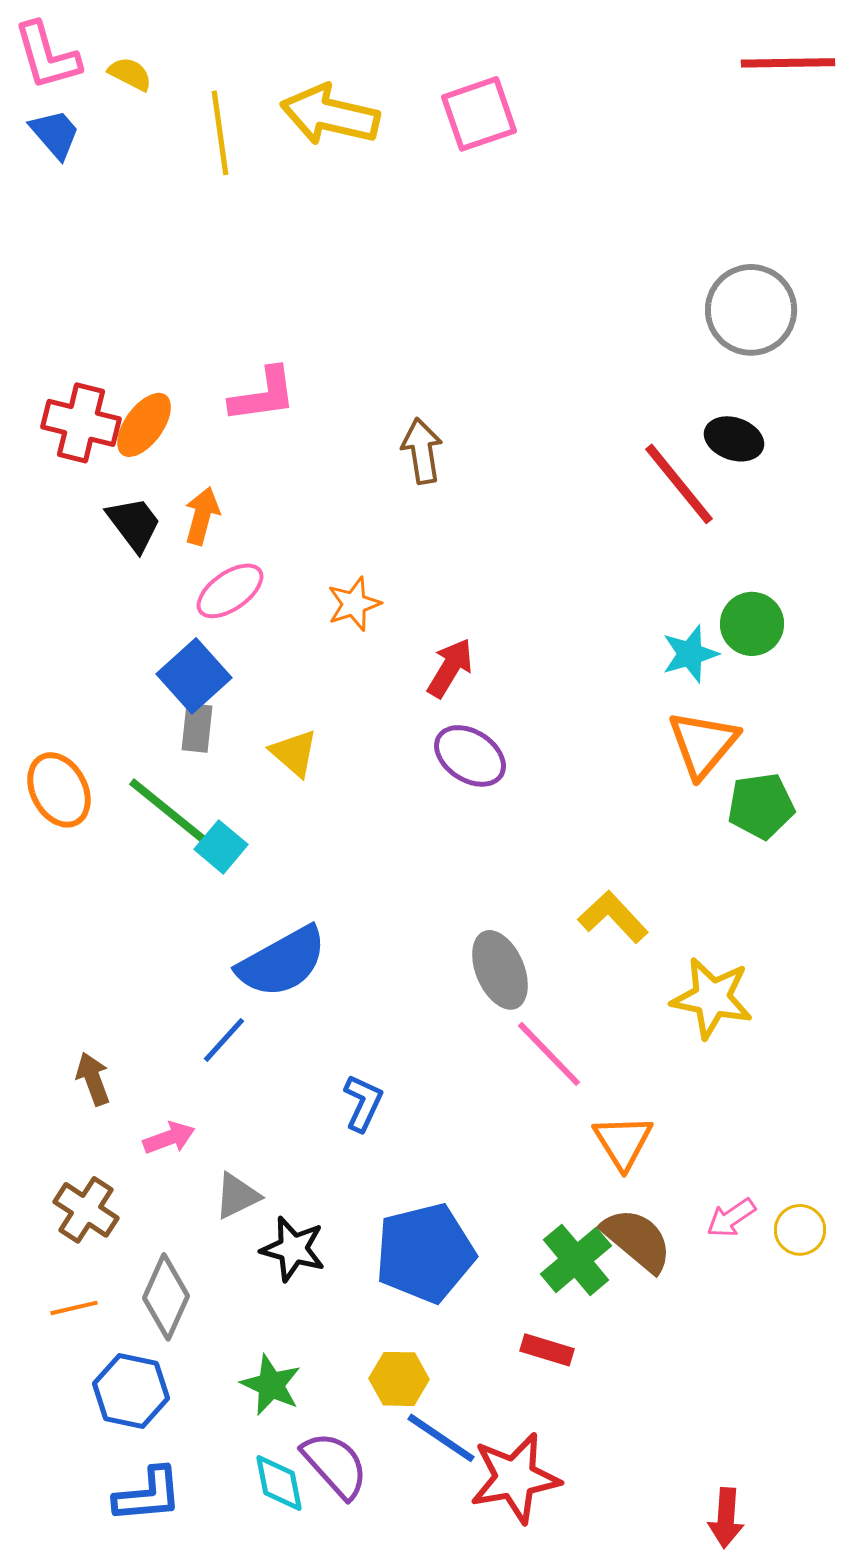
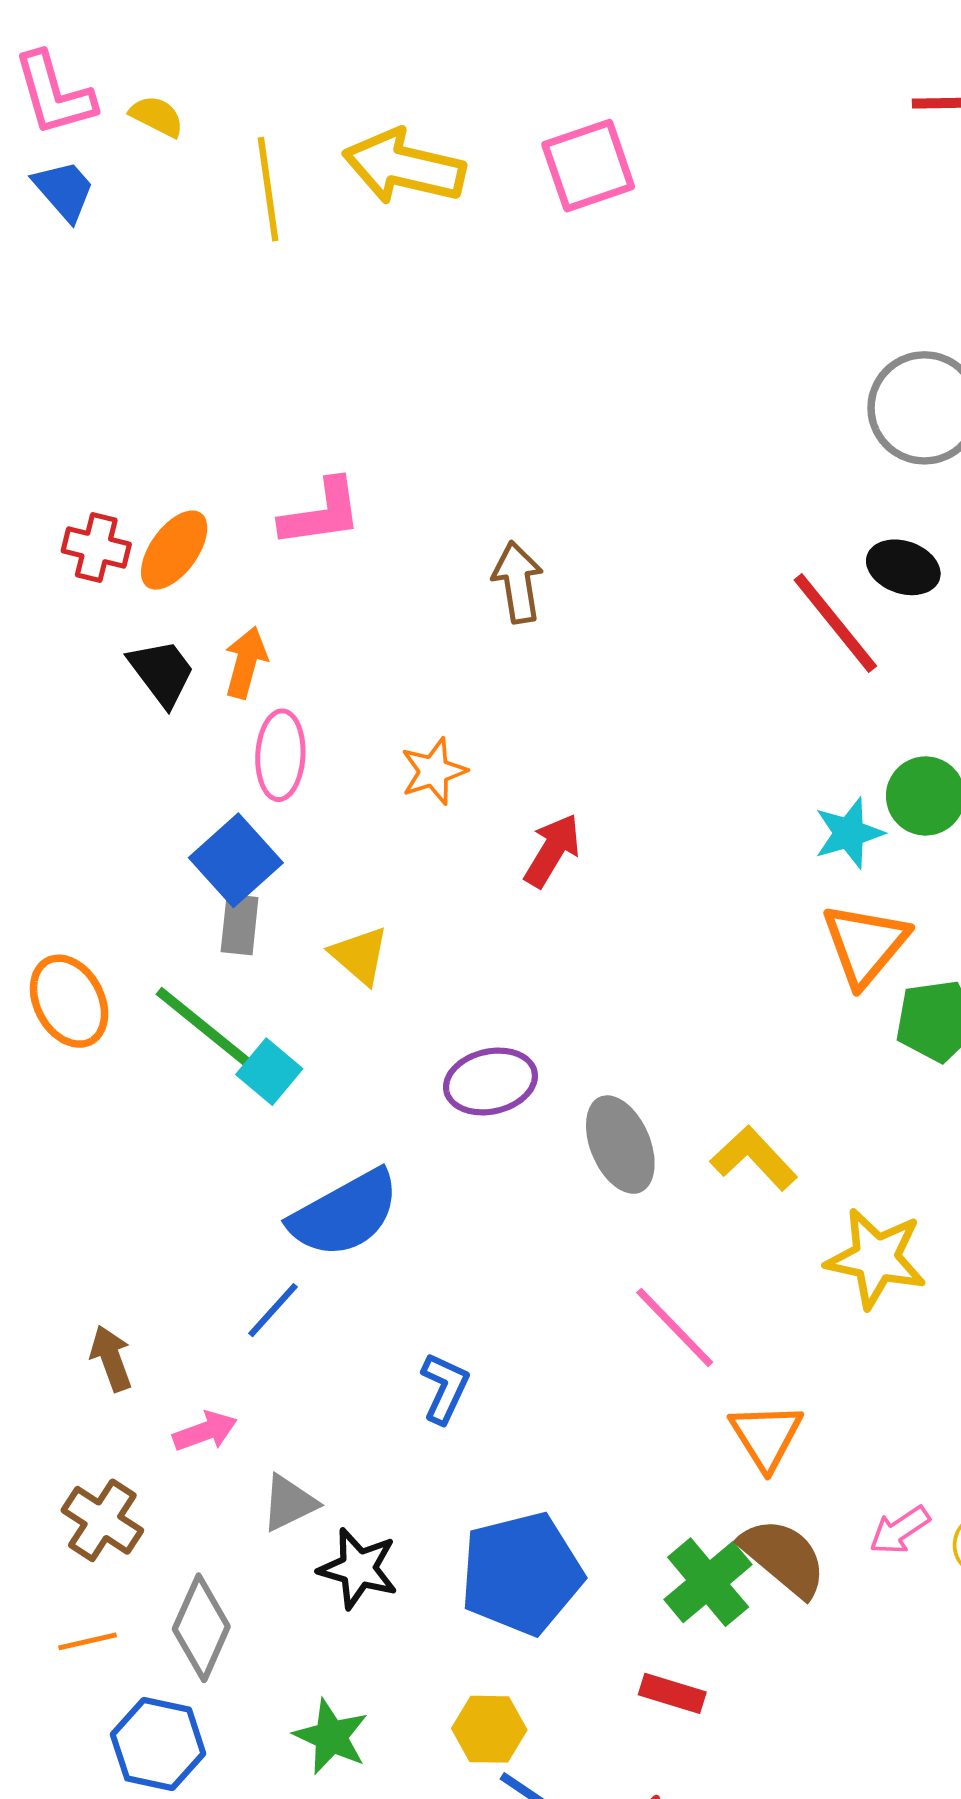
red cross: (81, 423) -> (96, 548), size x0.7
pink ellipse: (230, 591) -> (280, 755), turned -52
purple ellipse: (470, 756) -> (490, 1082), moved, turned -46
gray ellipse: (500, 970) -> (620, 1145), moved

